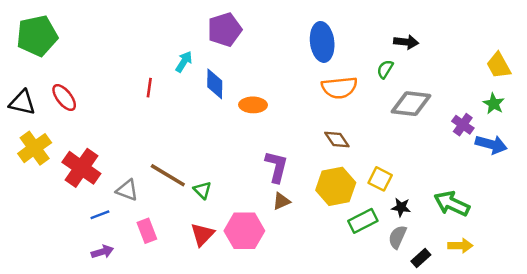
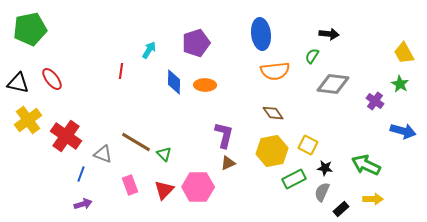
purple pentagon: (225, 30) -> (196, 43), moved
blue diamond: (215, 84) -> (174, 82), moved
blue arrow: (491, 144) -> (403, 131), moved
blue line: (100, 215) -> (81, 174), turned -49
pink rectangle: (147, 231) -> (130, 185), moved

